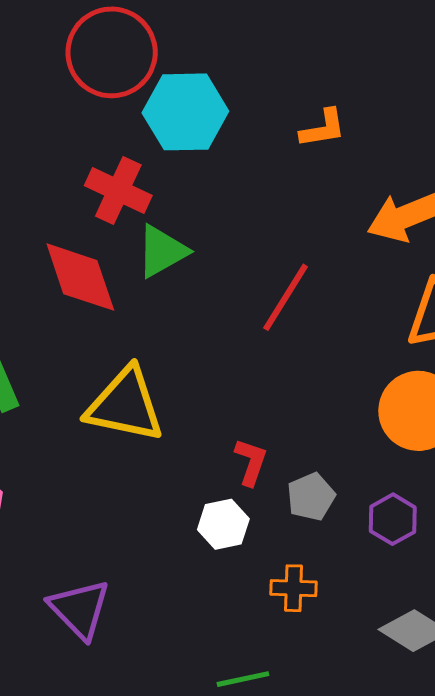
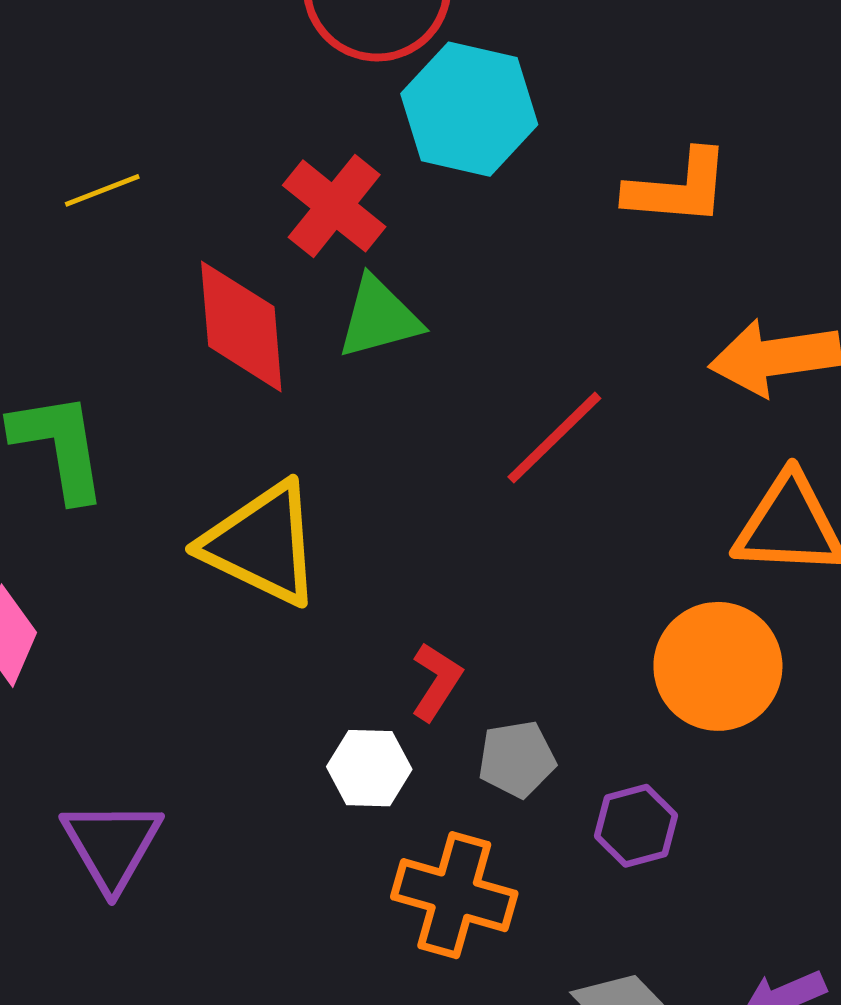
orange L-shape: (323, 128) -> (678, 188), size x1.4
orange cross: (294, 588) -> (454, 895), size x1.6

